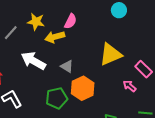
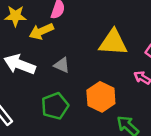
yellow triangle: (111, 54) -> (113, 42), turned 35
orange hexagon: (83, 88) -> (101, 97), moved

